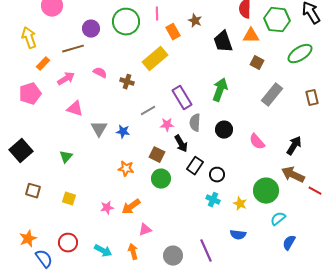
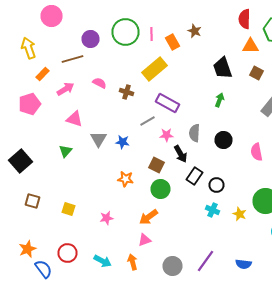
pink line: (157, 14) -> (152, 34), moved
black trapezoid: (223, 42) -> (222, 68), moved
green arrow: (220, 90) -> (220, 100), size x0.6
purple rectangle: (182, 98) -> (168, 103), moved, turned -30
pink semicircle: (257, 142) -> (256, 152), turned 30
green triangle: (66, 157) -> (66, 151), moved
orange arrow: (131, 207) -> (148, 217), moved
blue semicircle: (238, 235) -> (244, 264), moved
purple line: (206, 251) -> (206, 261), turned 60

